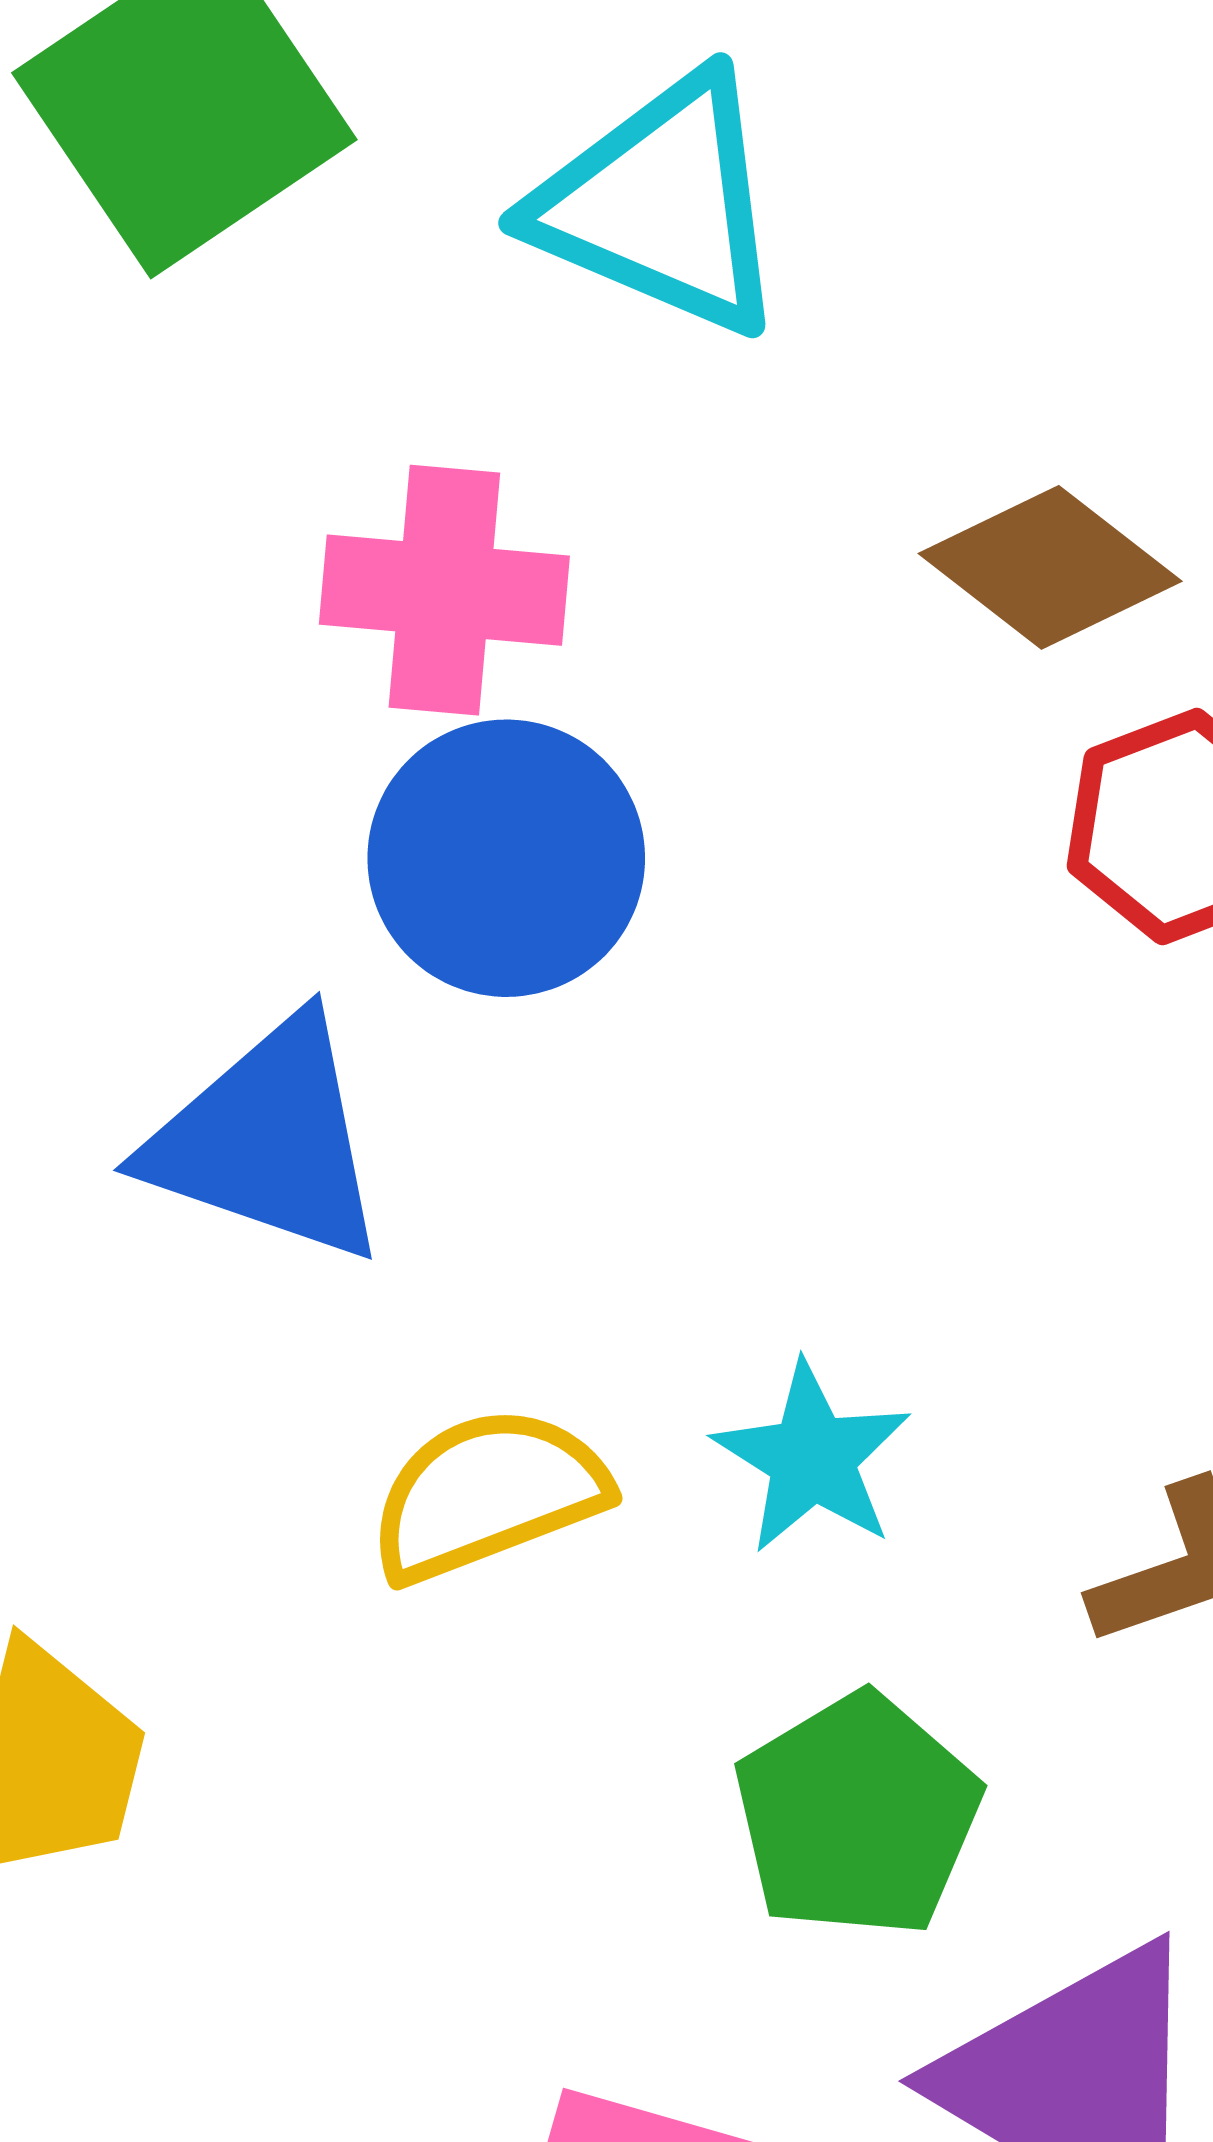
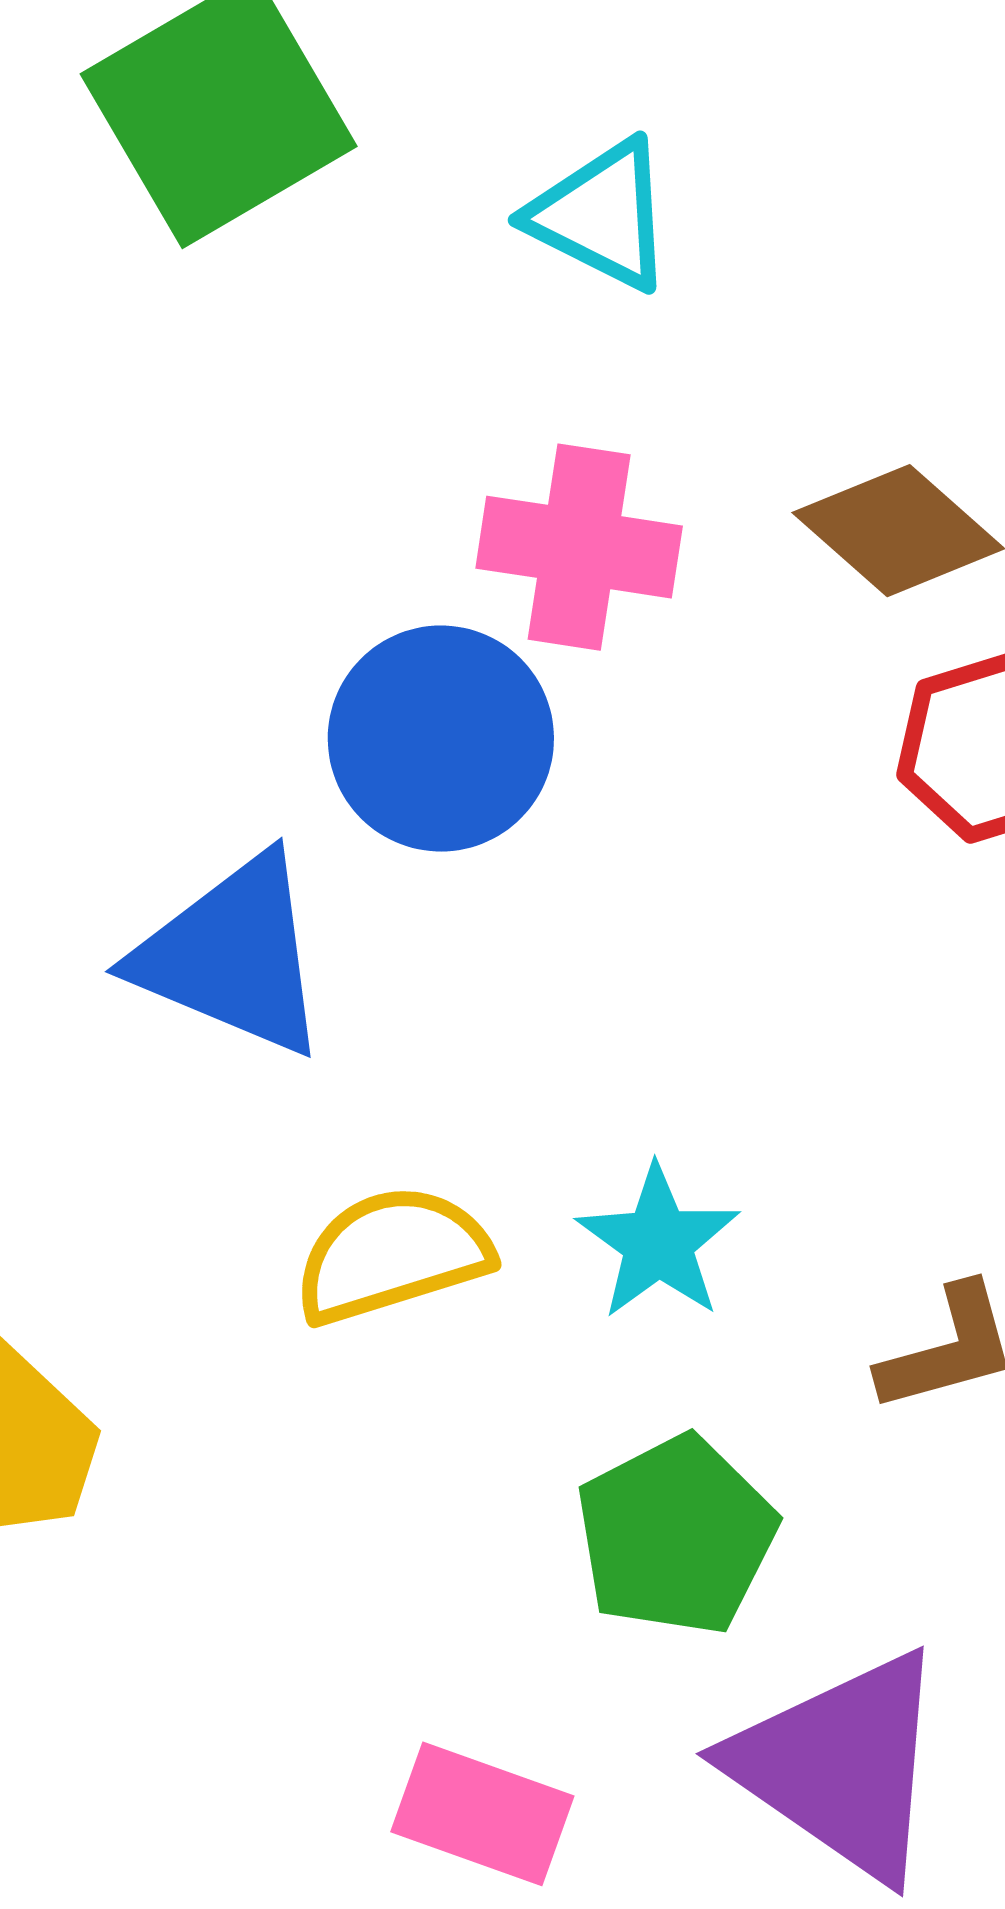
cyan triangle: (661, 205) -> (601, 215), size x0.7
pink cross: (444, 590) -> (579, 547), moved

